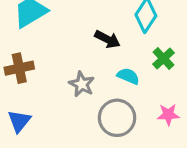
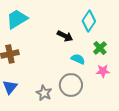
gray star: (82, 84) -> (44, 93), moved
pink star: (168, 115) -> (103, 71), moved

